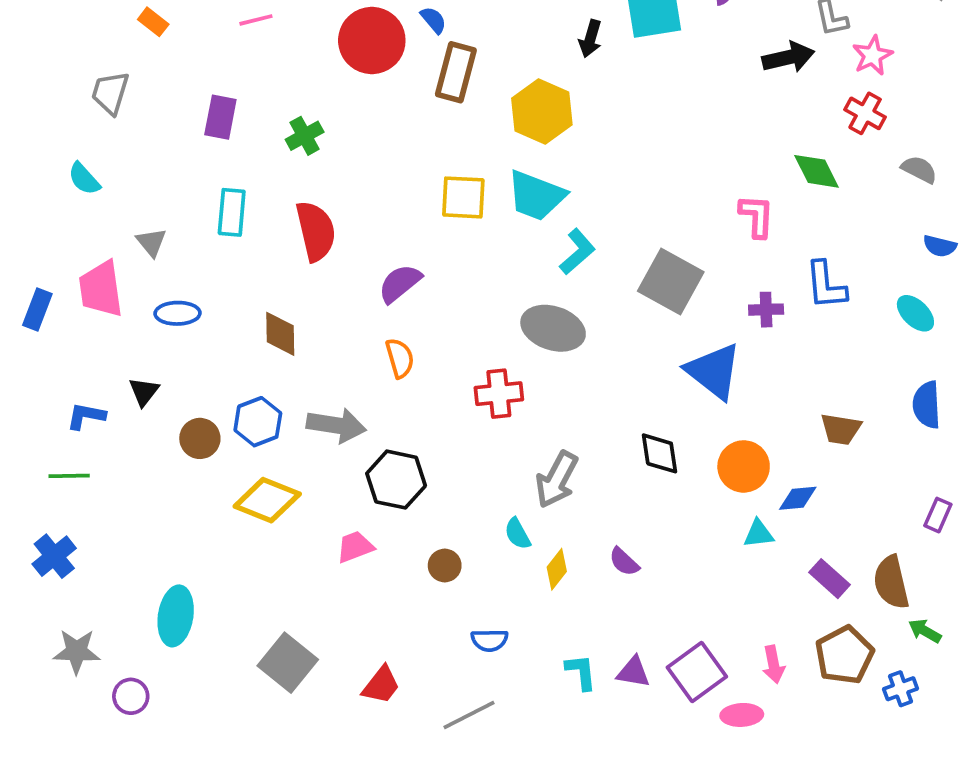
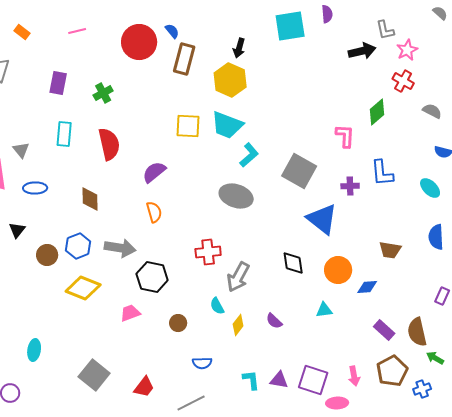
black arrow: (590, 39) -> (239, 48), moved
green diamond: (816, 171) -> (377, 112), turned 76
red cross: (499, 394) -> (208, 252), moved
cyan triangle: (759, 534) -> (324, 310), moved
cyan ellipse: (176, 616) -> (34, 350), size x0.7
purple square: (697, 672) -> (313, 380), turned -36

